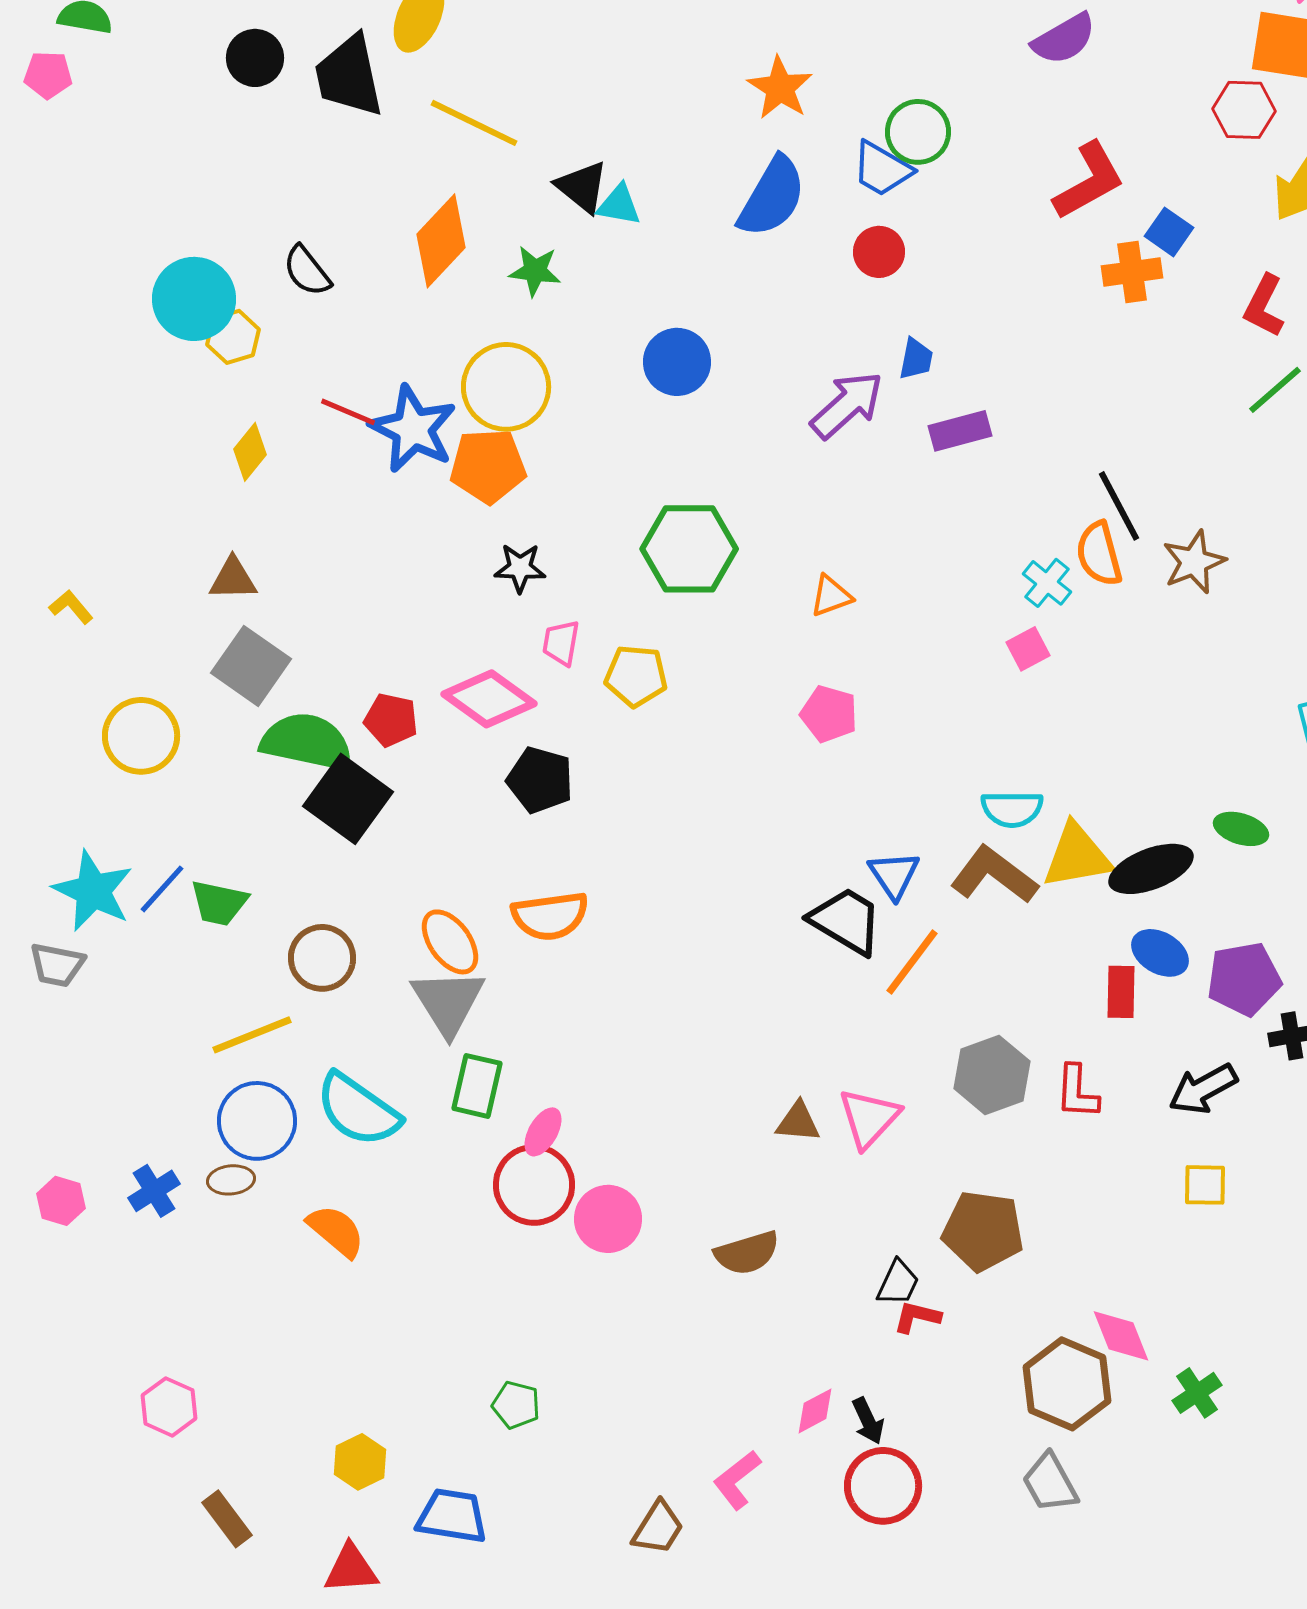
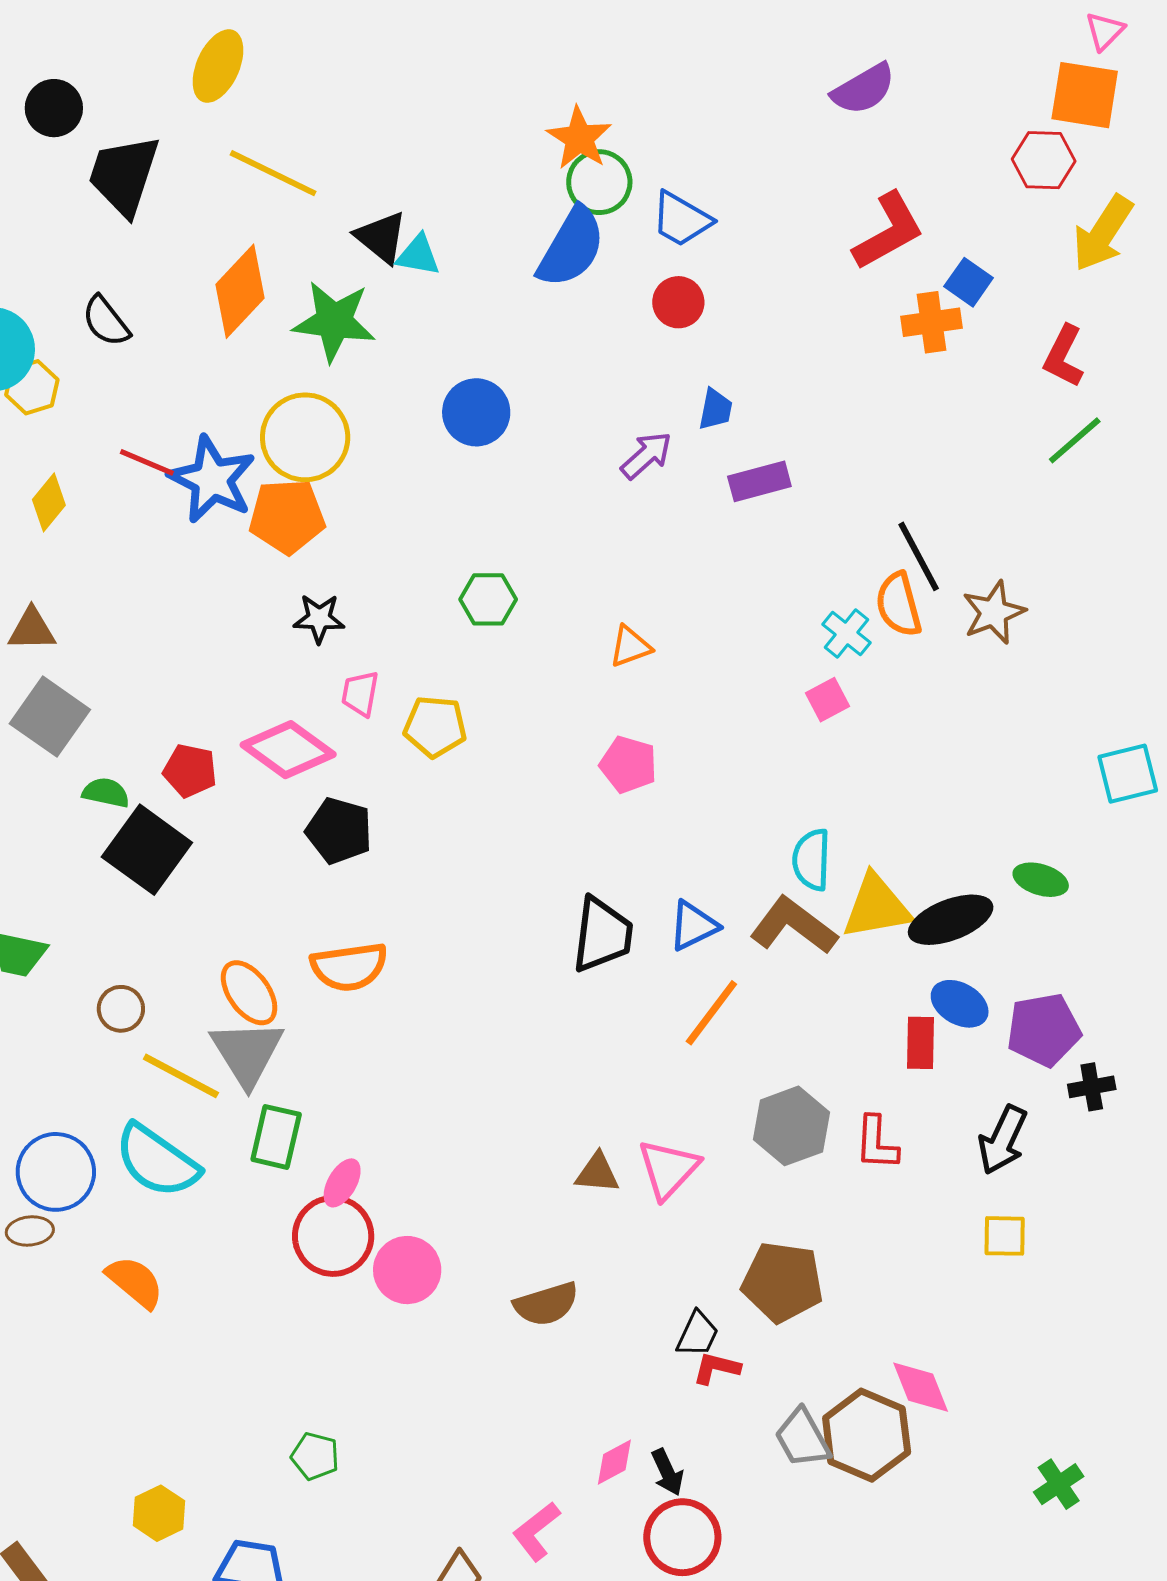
black trapezoid: (349, 76) -> (124, 175), moved, turned 30
green circle: (918, 132) -> (599, 182), moved
green star: (535, 271) -> (334, 321), size x1.6
purple arrow: (847, 405) -> (646, 455), size x0.7
green hexagon: (689, 549) -> (488, 599), size x0.6
green semicircle: (307, 742) -> (106, 793), size x0.5
cyan semicircle: (1012, 809) -> (811, 860), turned 92
blue triangle: (894, 875) -> (693, 926), turned 38
black trapezoid: (846, 921) -> (602, 935), moved, turned 66
brown circle: (322, 958) -> (121, 1009), size x0.7
yellow line: (252, 1035) -> (181, 1076), moved, turned 50
black arrow: (1203, 1089) -> (1003, 1140), turned -36
green cross: (1197, 1393) -> (1059, 1484), moved
gray trapezoid: (1050, 1483) -> (802, 1438), moved

